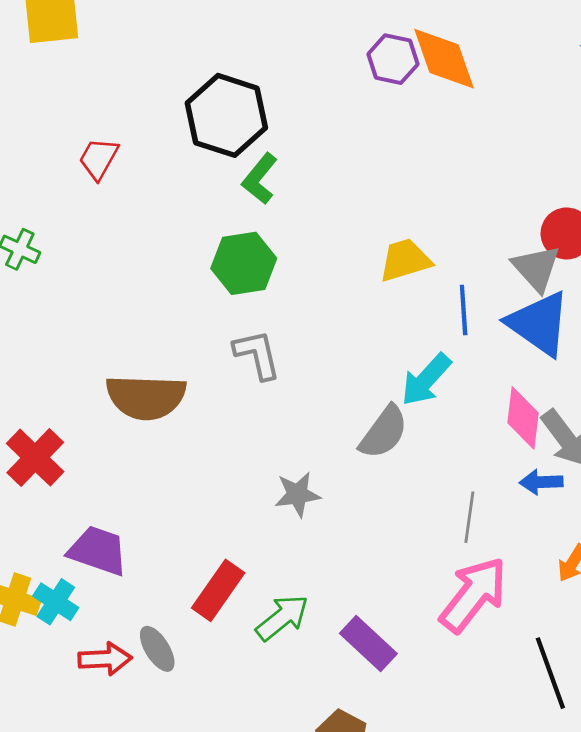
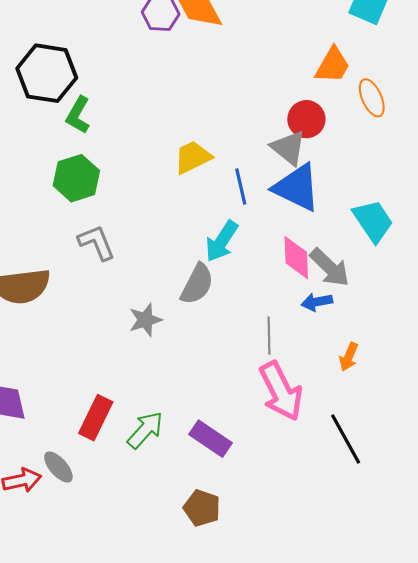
gray star: (298, 494) -> (145, 320), moved
pink arrow: (473, 595) -> (281, 391), turned 124

